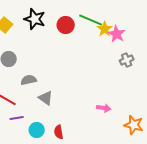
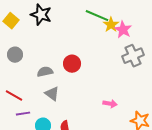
red circle: (66, 25) -> (72, 64), moved
gray cross: (127, 60) -> (133, 56), size x1.5
gray semicircle: (29, 80) -> (45, 72), moved

